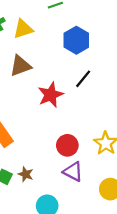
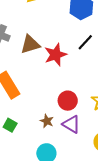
brown triangle: (20, 66) -> (30, 44), moved
brown star: (26, 174) -> (47, 121), moved

